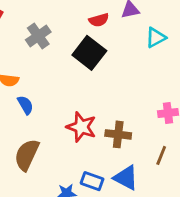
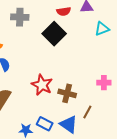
gray cross: (38, 36) -> (20, 17), turned 30
brown line: (161, 155) -> (87, 112), moved

